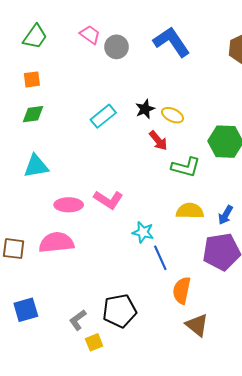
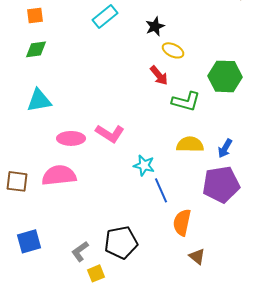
black star: (145, 109) -> (155, 26), moved
cyan rectangle: (103, 116) -> (105, 16), moved
brown triangle: (197, 325) -> (197, 256), size x0.7

